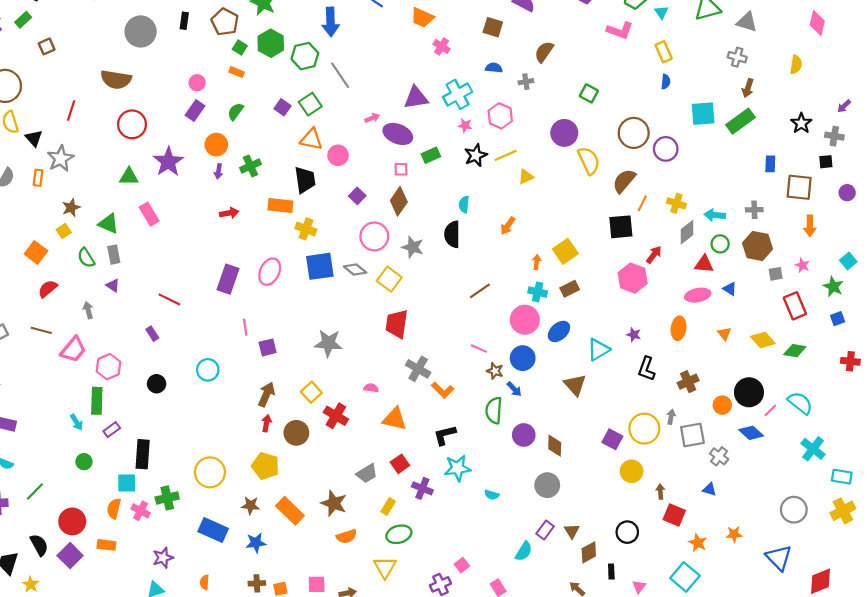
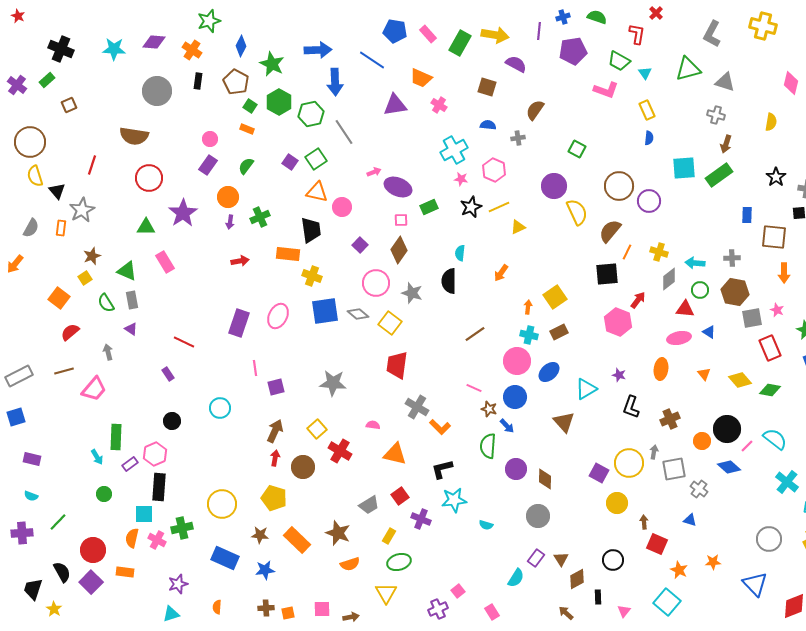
purple triangle: (416, 98) -> (395, 105), moved
gray square: (776, 274) -> (752, 318), size x1.5
brown line: (41, 330) -> (64, 371), turned -30
pink hexagon: (109, 367) -> (155, 454), moved

